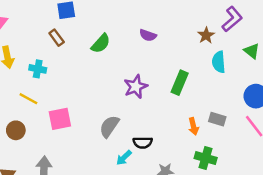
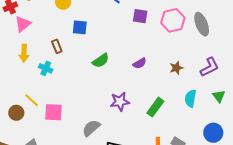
purple semicircle: (148, 35) -> (140, 63), turned -64
brown star: (206, 35) -> (176, 68), moved
brown rectangle: (57, 38) -> (57, 46), moved
yellow line: (28, 99) -> (32, 100), moved

